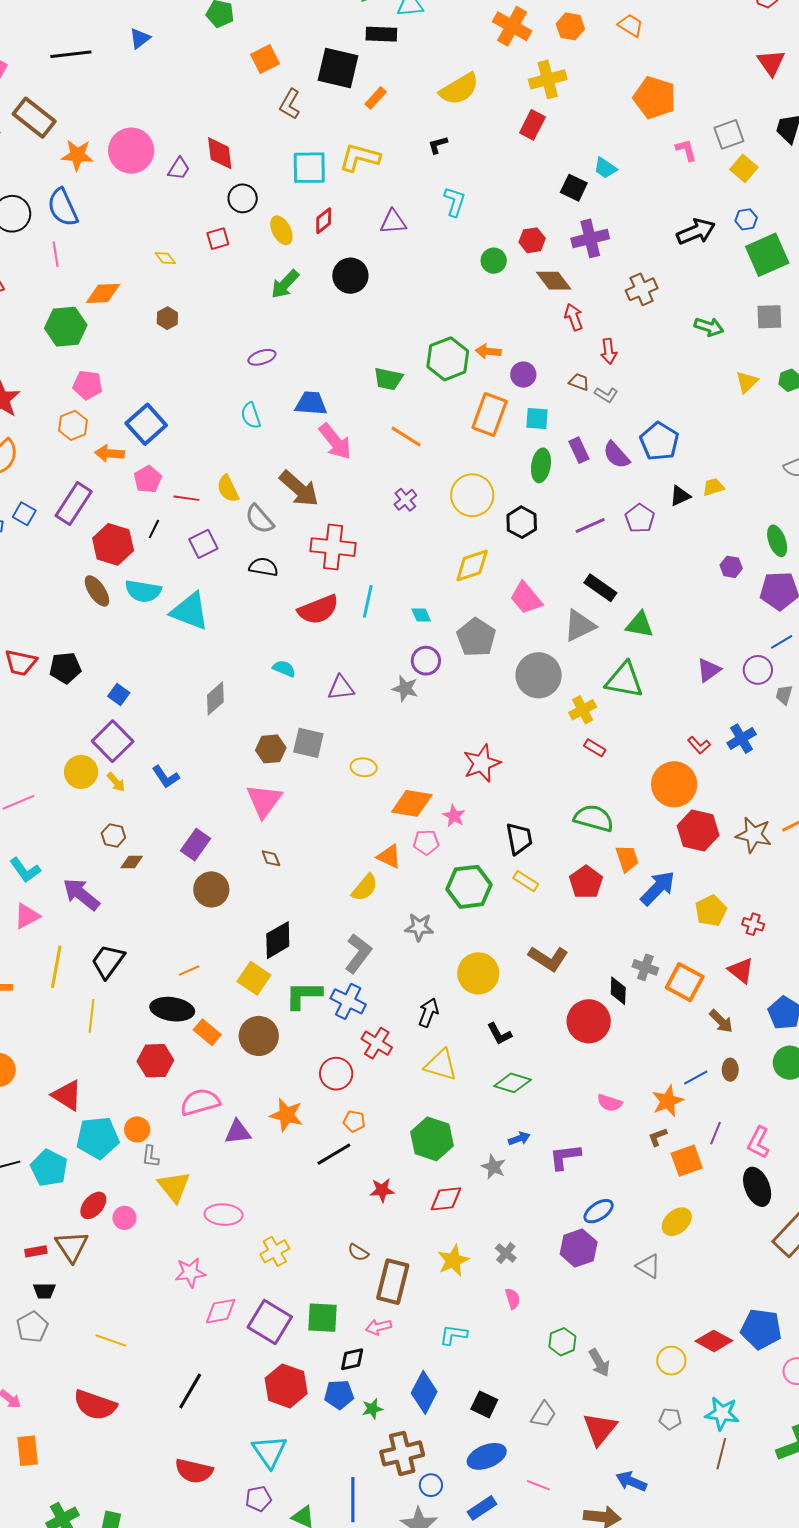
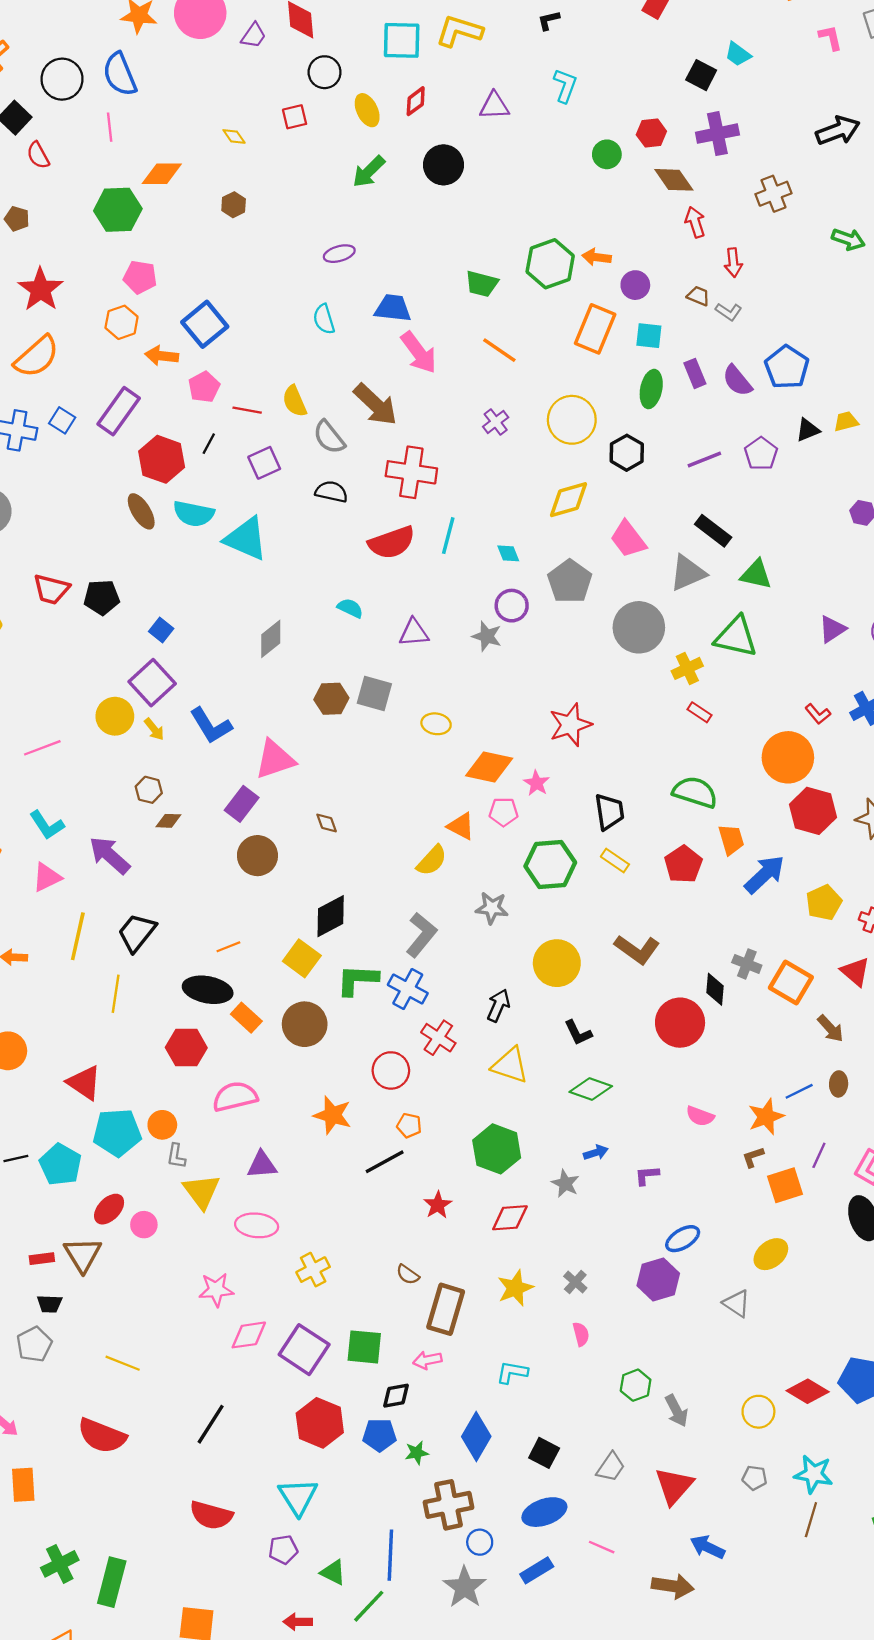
blue L-shape: (166, 777) -> (211, 726), size x1.4
pink triangle: (264, 801) -> (275, 759), moved, turned 33
purple triangle: (238, 1132) -> (262, 1165), moved
purple L-shape: (565, 1157) -> (647, 1175), size x0.7
red star: (382, 1190) -> (438, 1205), turned -30

